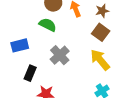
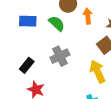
blue rectangle: (20, 45) -> (28, 21), moved

